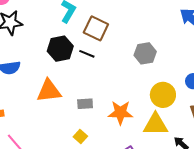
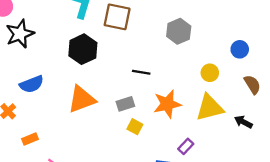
black line: (87, 54) -> (141, 72), moved
yellow circle: (163, 95) -> (210, 73), size x0.6
yellow square: (80, 137) -> (135, 127), moved

